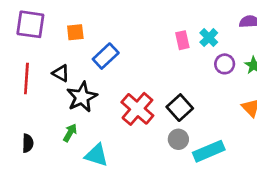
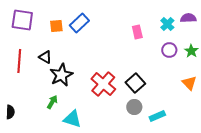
cyan cross: (209, 38) -> (167, 24), moved
blue rectangle: (106, 56) -> (79, 23), moved
black semicircle: (28, 143) -> (10, 112), moved
cyan rectangle: (209, 151) -> (157, 116), size x0.7

